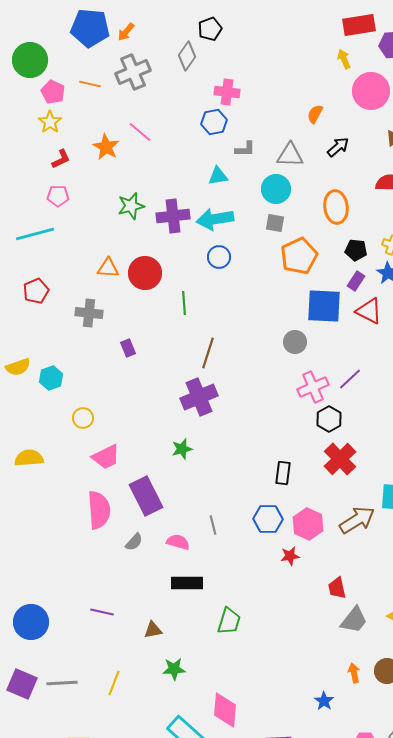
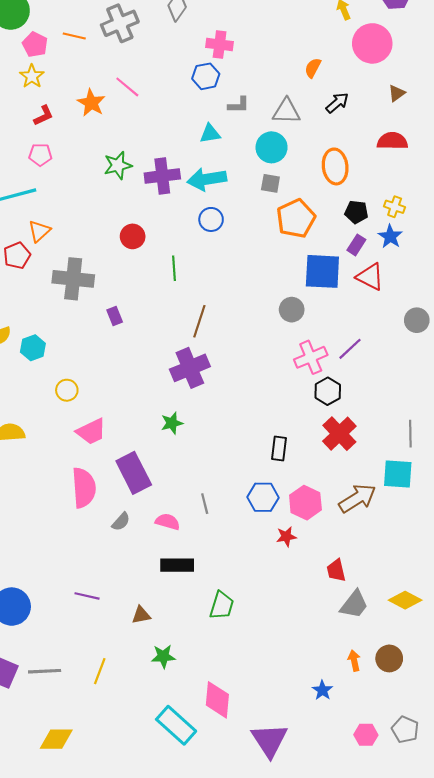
orange triangle: (108, 268) -> (39, 231), moved, turned -45
red circle: (145, 273) -> (133, 236), size x0.7
gray cross: (89, 313) -> (73, 279), size x1.4

